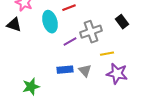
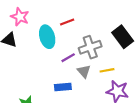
black rectangle: (122, 22) -> (123, 37), size x1.5
gray triangle: (85, 71) -> (84, 71), moved

